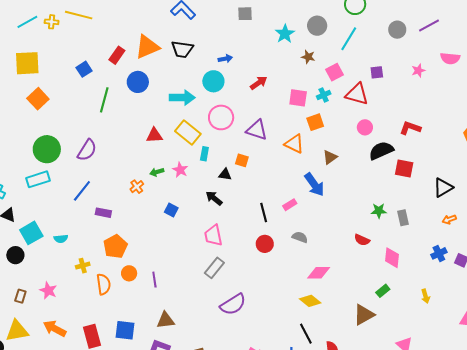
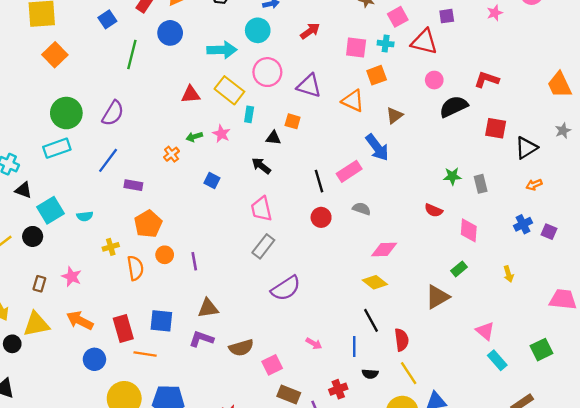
cyan cross: (324, 95) -> (386, 44), turned 32
red square: (404, 169) -> (496, 128), moved
pink rectangle: (290, 205) -> (349, 171), size x1.5

